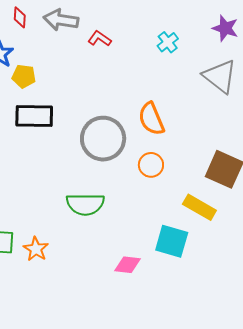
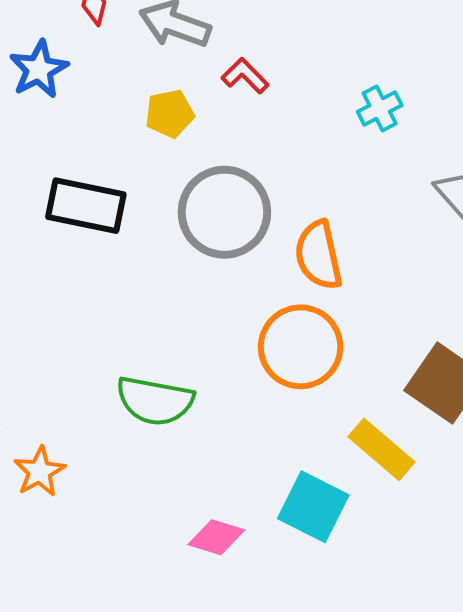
yellow pentagon: (24, 76) -> (170, 114), moved, turned -30
gray circle: (103, 139) -> (224, 212), moved
orange circle: (151, 165) -> (301, 347), size x1.6

